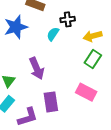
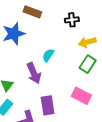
black cross: (68, 19) -> (72, 20), moved
cyan semicircle: (53, 34) -> (48, 55), moved

